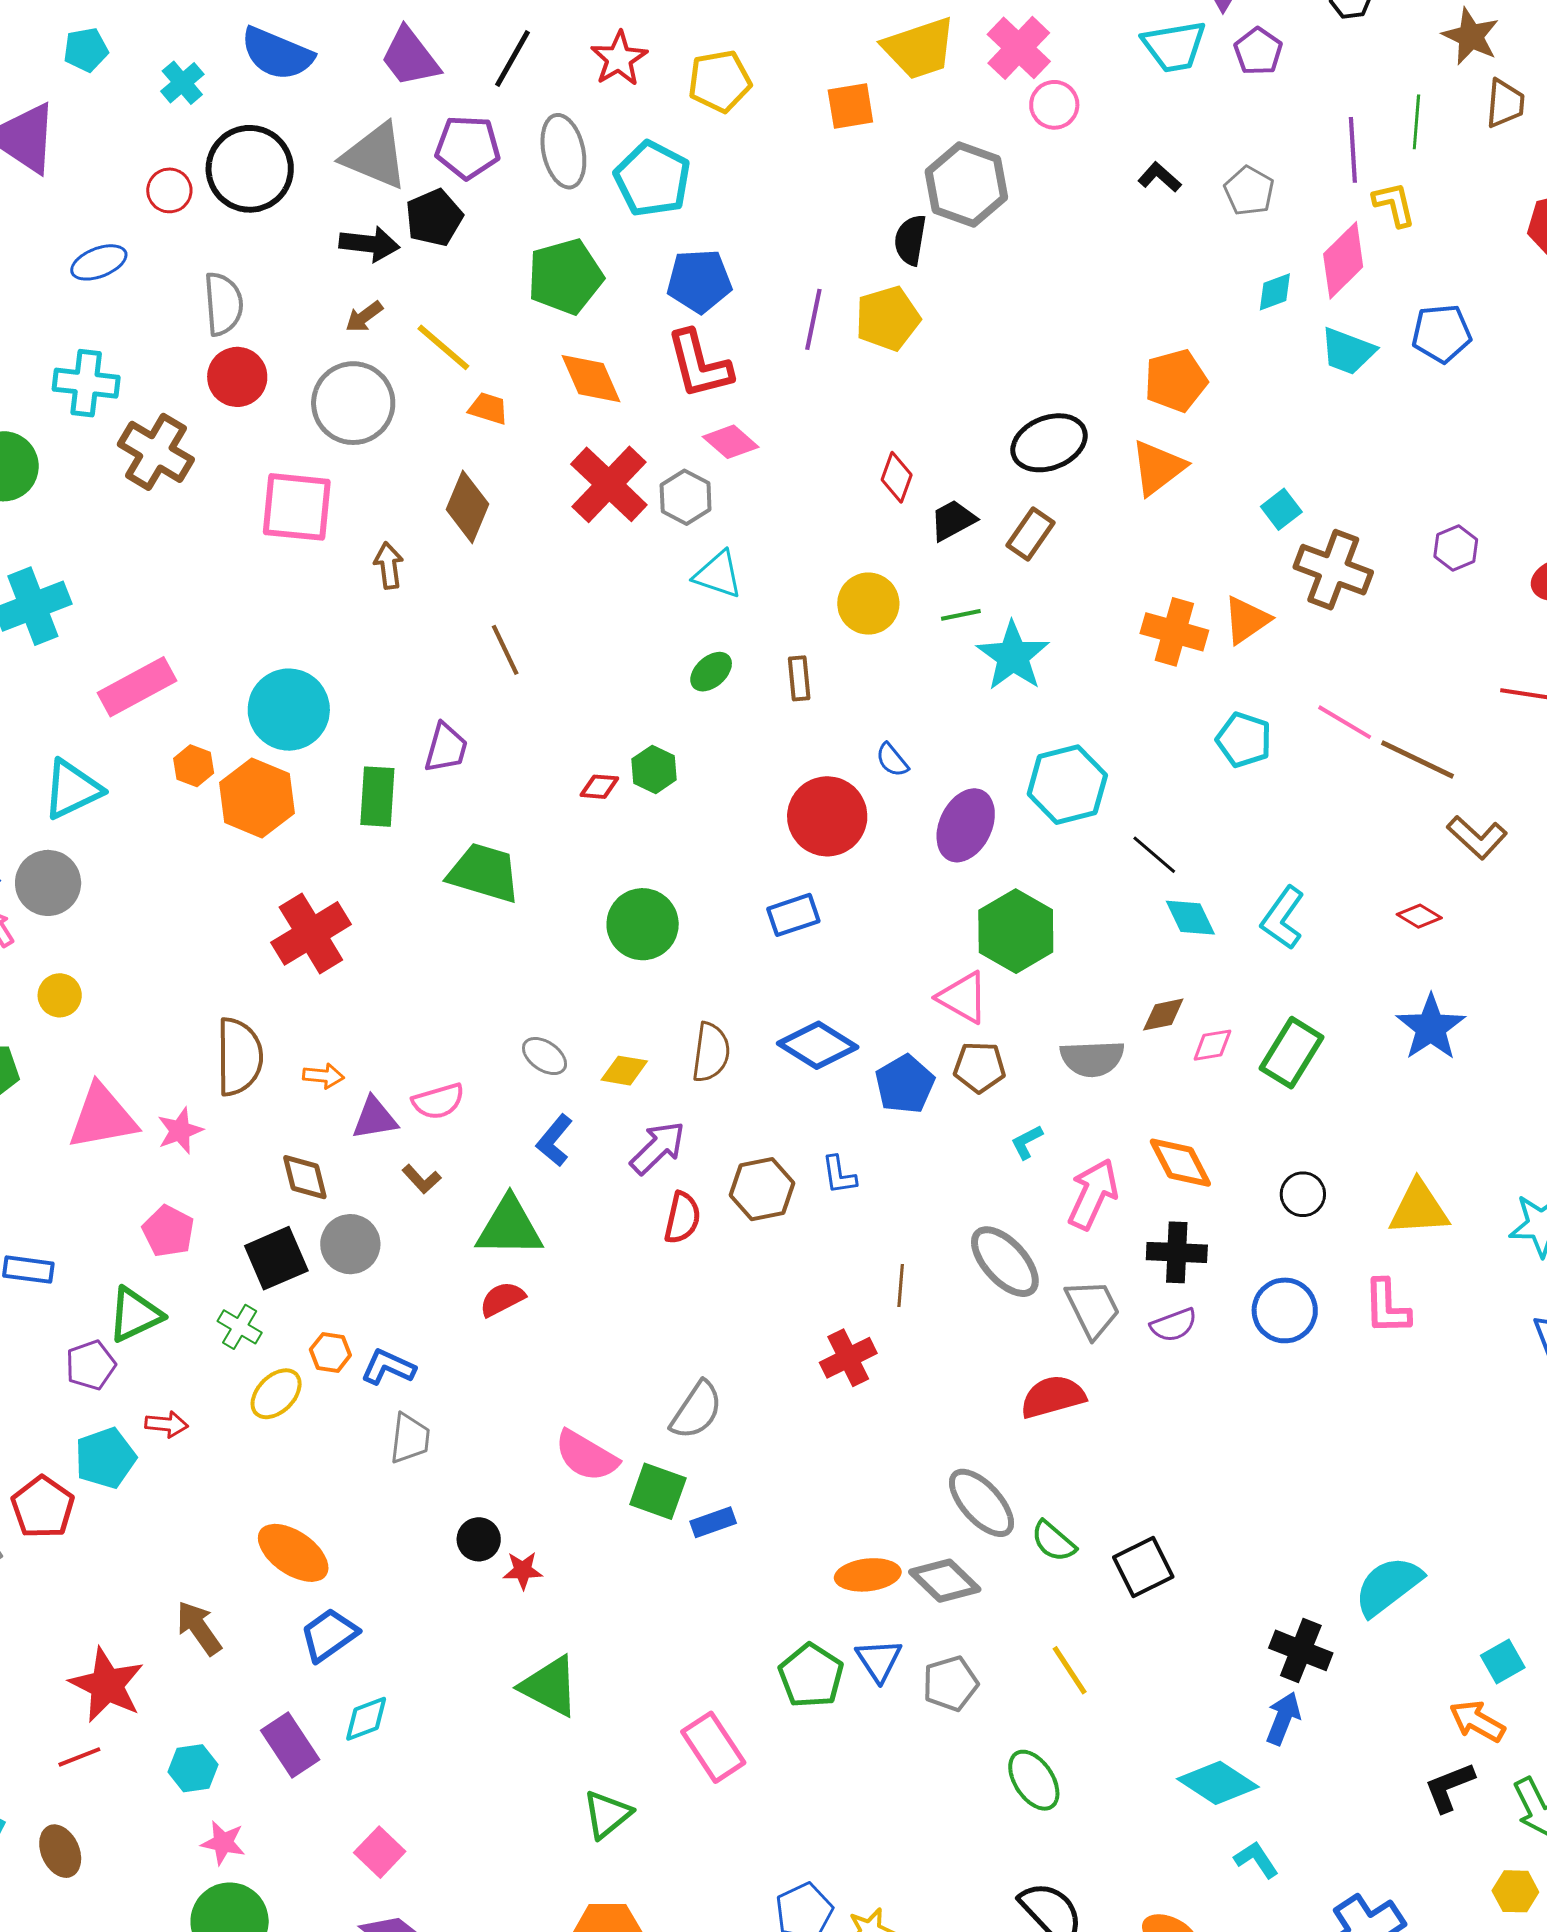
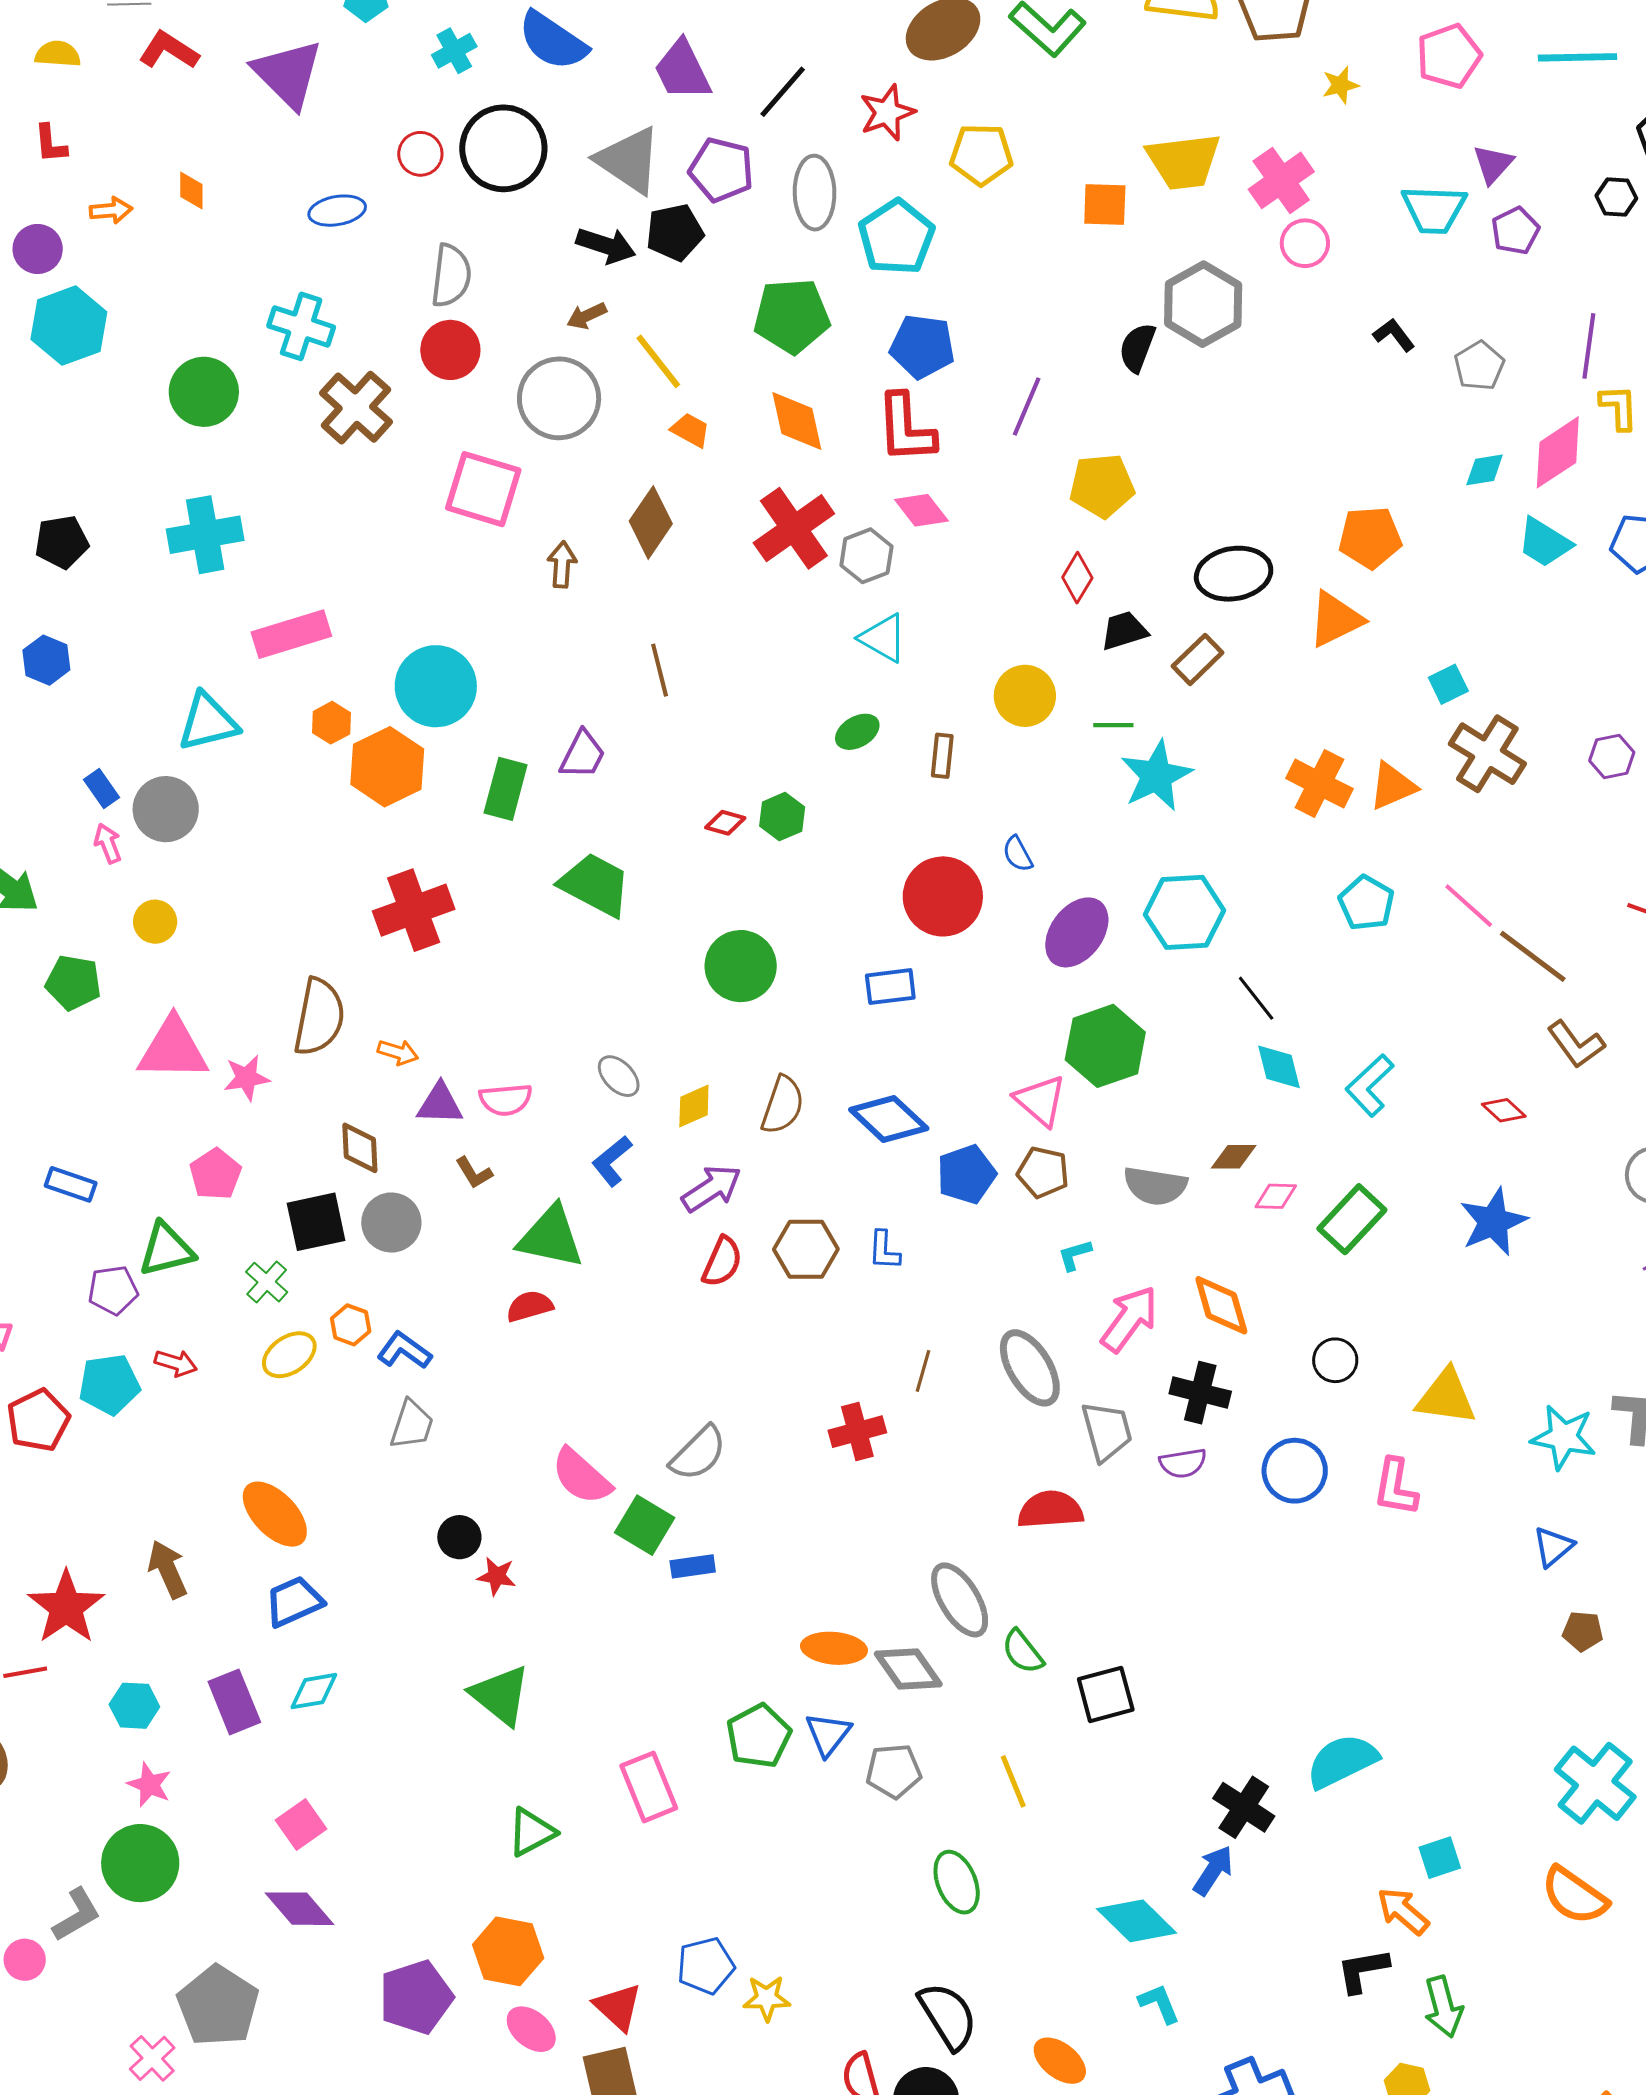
yellow pentagon: (888, 318) -> (1102, 486), moved
yellow diamond: (624, 1071) -> (694, 1106), turned -45

